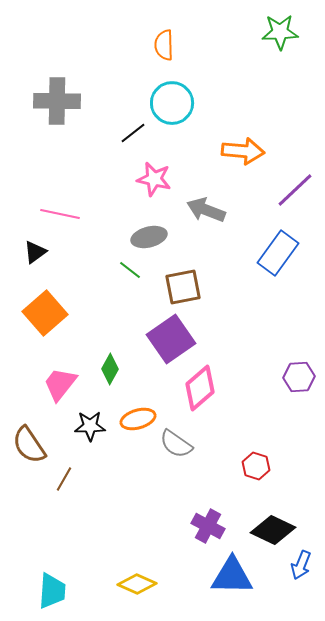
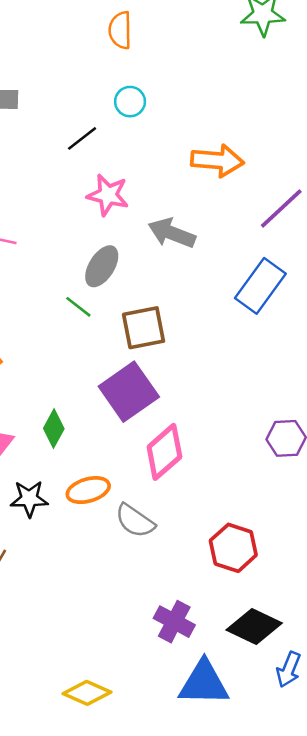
cyan circle: (172, 103) -> (130, 102), size x0.6
gray ellipse: (149, 237) -> (102, 266), turned -44
red hexagon: (256, 466) -> (233, 548), size x1.4

